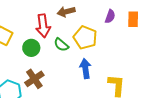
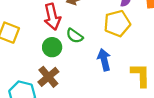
yellow pentagon: (85, 38) -> (117, 23), moved, turned -30
green circle: (31, 48) -> (52, 47), moved

